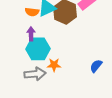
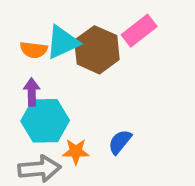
blue semicircle: (96, 66) -> (120, 142), moved

